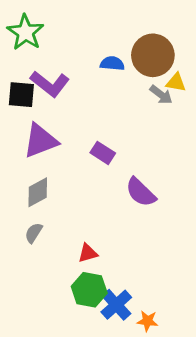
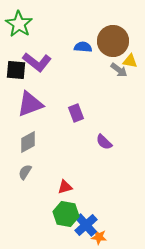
purple rectangle: (103, 153) -> (76, 113), turned 36
purple semicircle: (141, 192) -> (104, 142), size x0.7
orange star: (147, 321) -> (99, 237), moved

